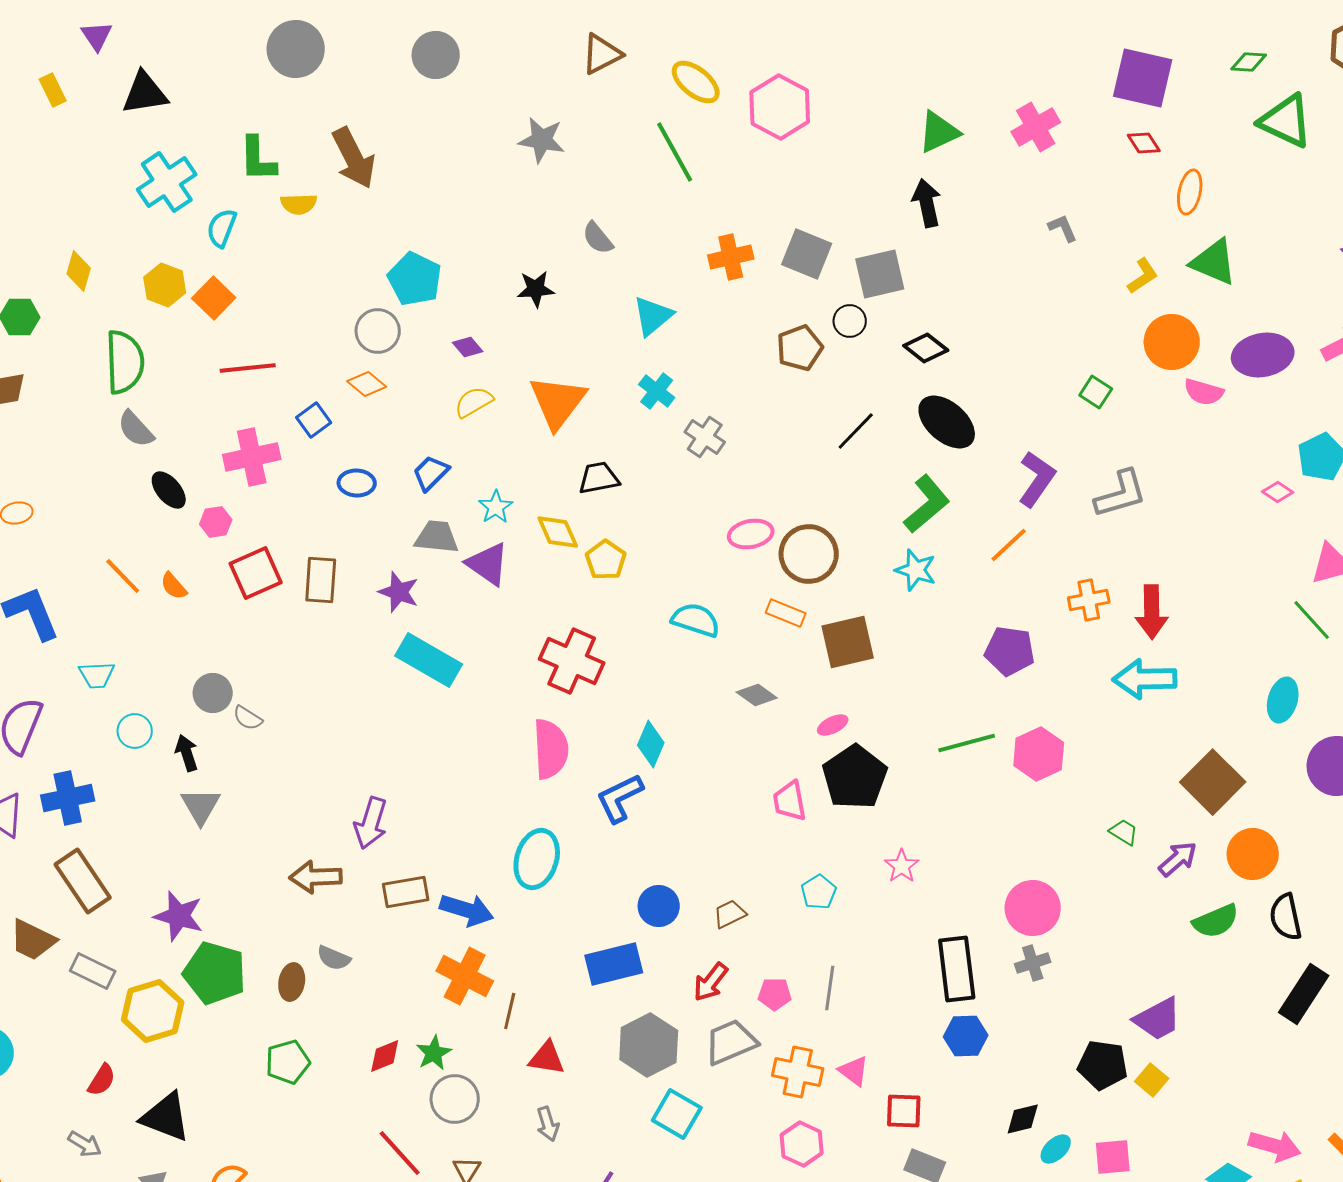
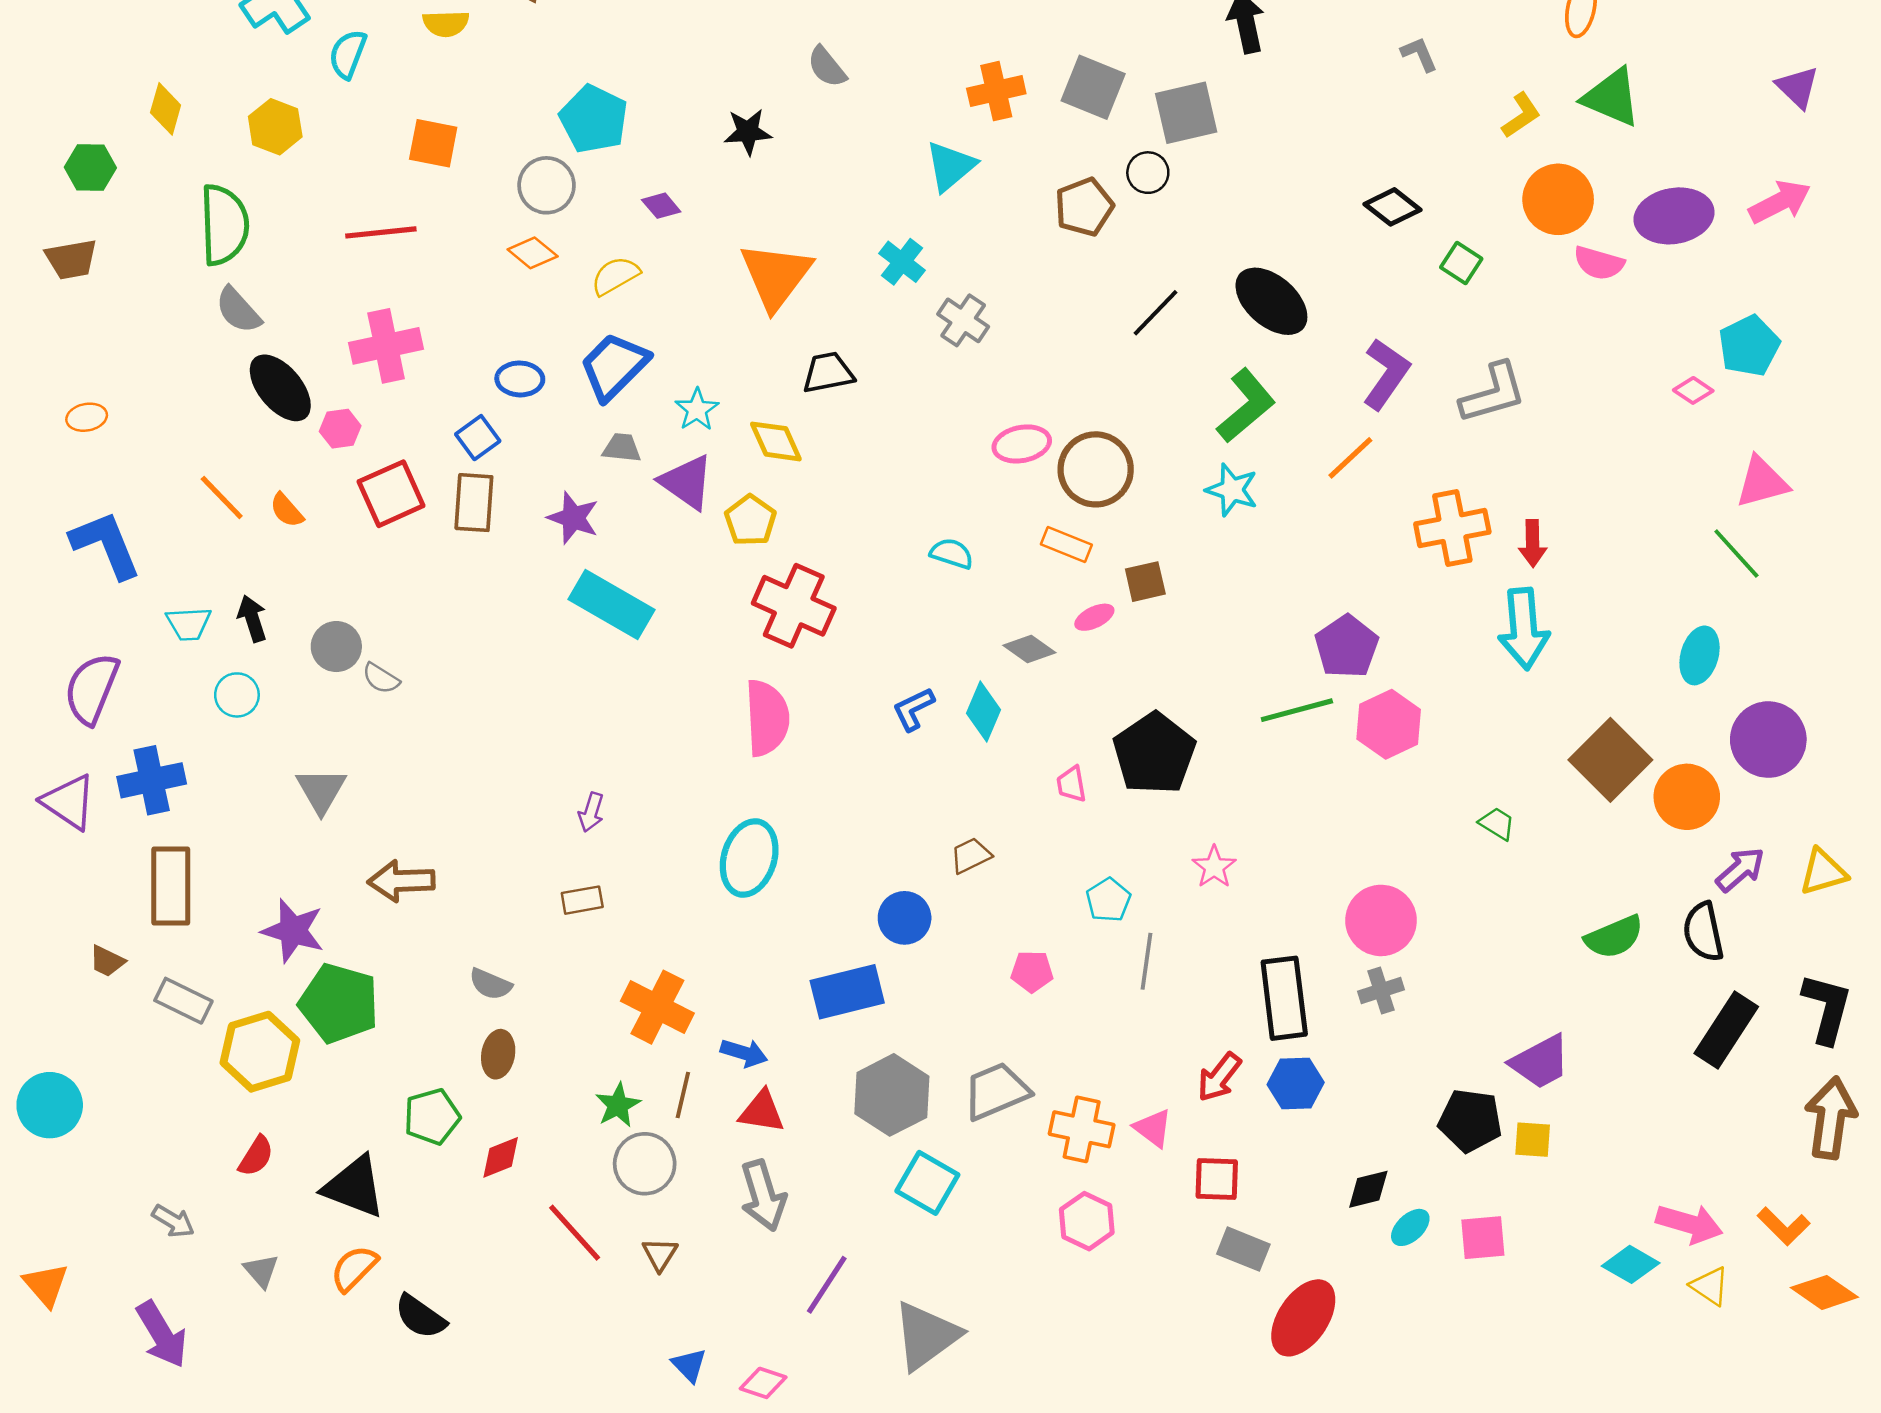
orange square: (214, 298) -> (433, 143), moved, turned -33
cyan triangle: (653, 316) -> (950, 166), moved
black diamond: (926, 348) -> (1392, 207), moved
yellow semicircle: (474, 402) -> (615, 276), moved
blue square: (314, 420) -> (478, 438), moved
blue trapezoid: (431, 473) -> (614, 366), size x1.5
black ellipse: (169, 490) -> (280, 388), size x1.4
gray trapezoid: (437, 537) -> (622, 448), size x0.7
yellow pentagon: (606, 560) -> (750, 520), moved
orange cross: (1089, 600) -> (1452, 528), size x1.4
red arrow: (1152, 612) -> (1533, 543), size x0.7
cyan semicircle: (696, 620) -> (952, 554), size x0.7
brown square: (848, 642) -> (1145, 582), size x0.6
purple pentagon: (1010, 651) -> (1347, 647), moved, turned 30
cyan arrow: (1145, 679) -> (1524, 629), turned -94
pink ellipse: (833, 725) -> (1094, 617), moved
cyan diamond: (651, 744) -> (984, 711), moved
black arrow: (187, 753) -> (252, 618), moved
blue L-shape: (620, 798) -> (913, 709), moved, size x0.7
pink trapezoid: (790, 801) -> (1071, 784), size x0.7
purple arrow: (371, 823) -> (591, 812), moved, size x0.6
orange circle: (1253, 854) -> (1687, 797), moved
purple arrow: (1178, 859) -> (1740, 869), moved
brown arrow: (316, 877) -> (401, 881), moved
brown rectangle: (83, 881) -> (171, 886), turned 34
brown rectangle: (406, 892) -> (582, 900), size x0.7
blue arrow: (467, 910) -> (744, 1053), moved, size x0.7
brown trapezoid: (730, 914) -> (971, 855), moved
brown trapezoid: (33, 940) -> (107, 961), size x0.6
brown ellipse: (292, 982) -> (498, 1054), moved
red arrow: (711, 982) -> (1219, 1077), moved
gray line: (830, 988) -> (1147, 961), moved
pink pentagon: (775, 994) -> (1032, 971), moved
brown line: (510, 1011) -> (683, 1095), moved
red diamond: (385, 1056) -> (501, 1157), moved
red semicircle: (102, 1080) -> (256, 1156), moved
yellow square: (1152, 1080) -> (1533, 1140), turned -36
black triangle: (166, 1117) -> (354, 1187), moved
gray arrow: (548, 1124) -> (763, 1196), size x1.6

